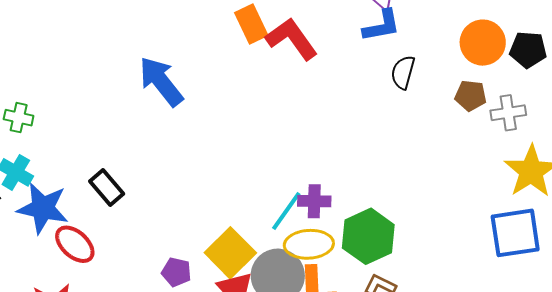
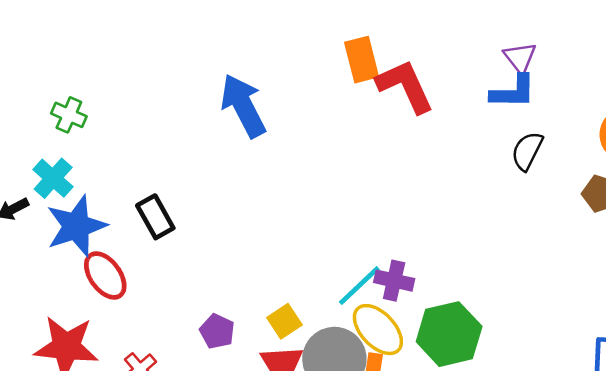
blue star: (43, 208) -> (76, 226), turned 30
yellow ellipse: (309, 244) -> (378, 330), turned 39
yellow square: (230, 253) -> (284, 321), size x0.6

